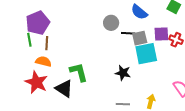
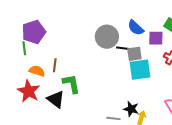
gray circle: (111, 23) -> (107, 37), size x1.5
purple square: (161, 34) -> (156, 38), moved
brown line: (47, 43) -> (55, 65), moved
black star: (123, 73) -> (131, 109), moved

